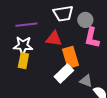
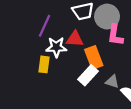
gray circle: (85, 20) -> (107, 17), size x1.5
purple line: (26, 25) -> (45, 26), turned -55
white star: (23, 46) -> (56, 47), moved

